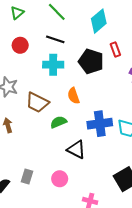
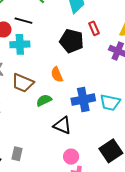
black line: (55, 39) -> (23, 21), moved
cyan cross: (53, 65) -> (20, 44), moved
pink circle: (60, 179) -> (71, 157), moved

